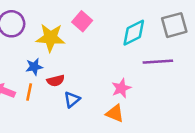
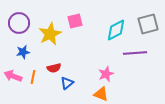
pink square: (82, 21) -> (75, 21), turned 35
yellow star: (51, 38) -> (50, 34), turned -30
blue star: (34, 67) -> (23, 52), moved

